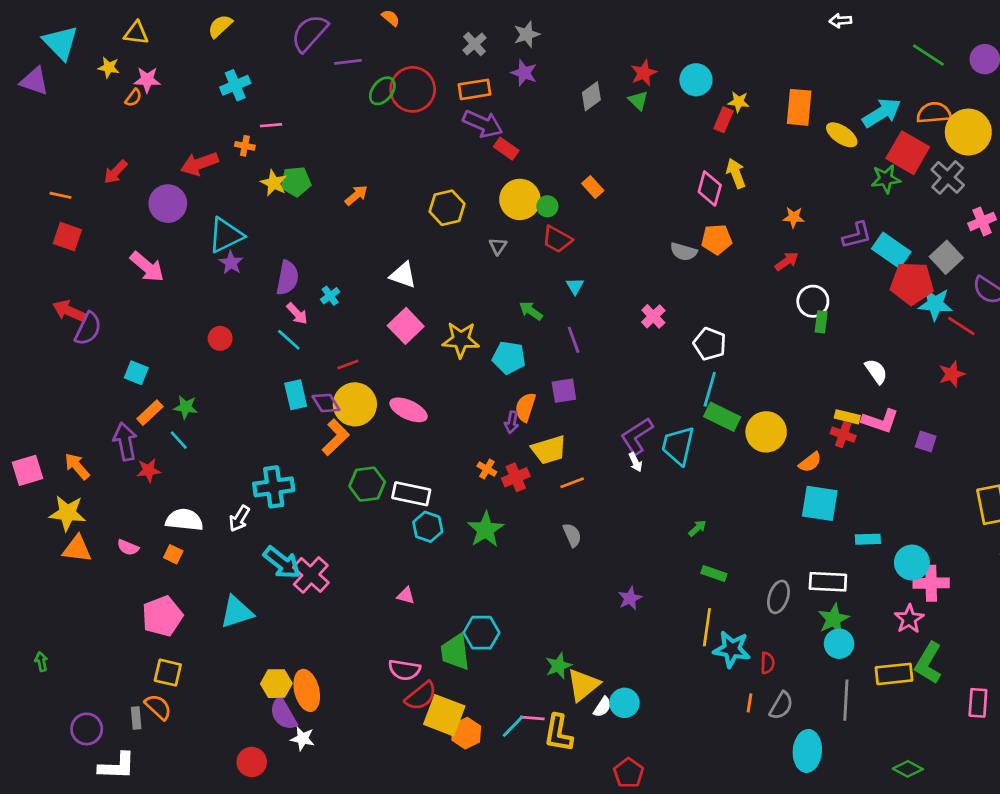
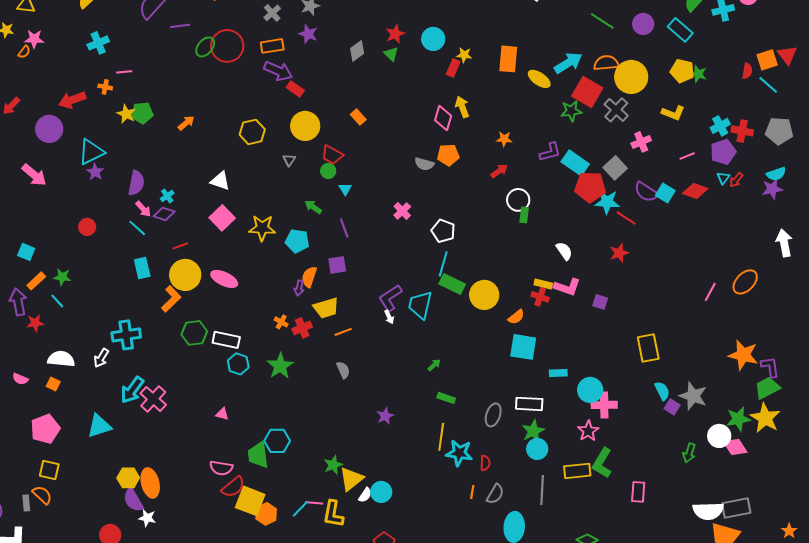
green circle: (547, 206) -> (328, 171), moved
purple diamond: (326, 403) -> (164, 214), moved, turned -40
cyan arrow: (282, 563) -> (132, 390), turned 88

